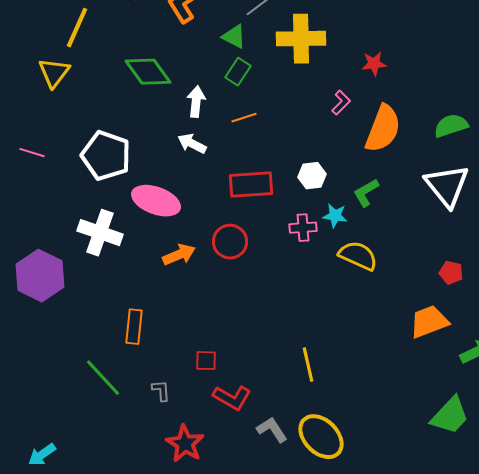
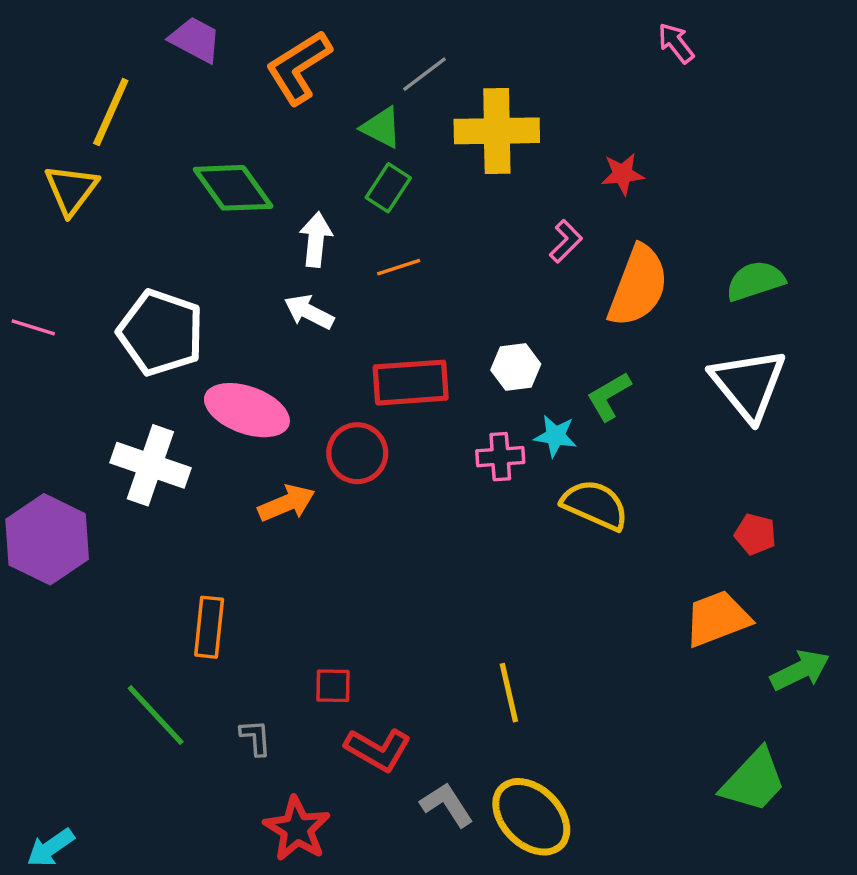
red circle: (230, 242) -> (357, 453), moved

